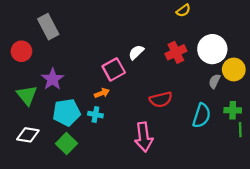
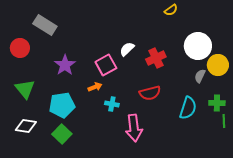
gray rectangle: (48, 27) -> (45, 25), turned -30
red cross: (176, 52) -> (156, 58), moved
purple star: (53, 79) -> (65, 65), moved
cyan cross: (95, 115) -> (112, 104), moved

